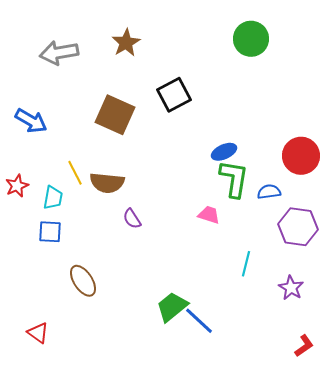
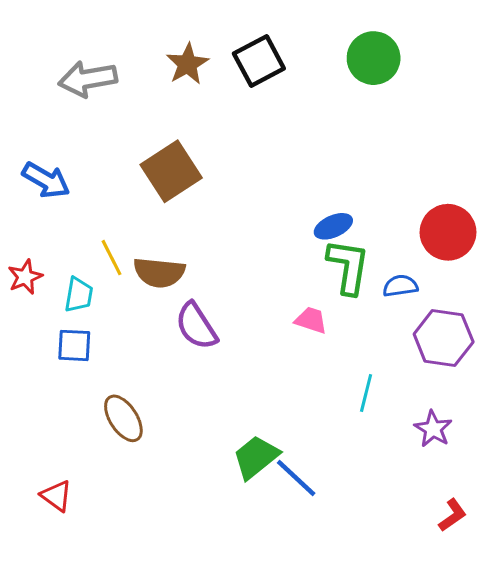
black square: (174, 95) -> (259, 61), moved
brown square: (115, 115) -> (171, 171), turned 33
purple semicircle: (132, 219) -> (196, 326), size x1.6

